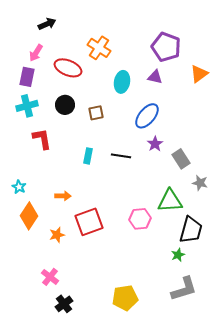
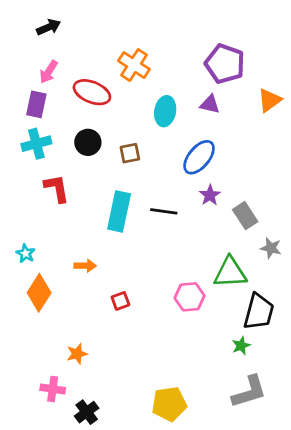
black arrow: (47, 24) -> (49, 27), moved
cyan rectangle: (88, 156) -> (119, 211), size x1.8
red square: (89, 222) -> (120, 301), size x0.5
orange star: (57, 235) -> (77, 354), moved
pink cross: (50, 277) -> (53, 389), moved, turned -30

